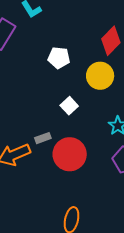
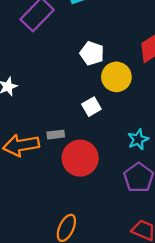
yellow circle: (100, 76) -> (116, 77), moved

